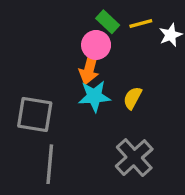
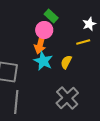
yellow line: (141, 23) -> (83, 42), moved
cyan star: (94, 96) -> (43, 61), turned 30

